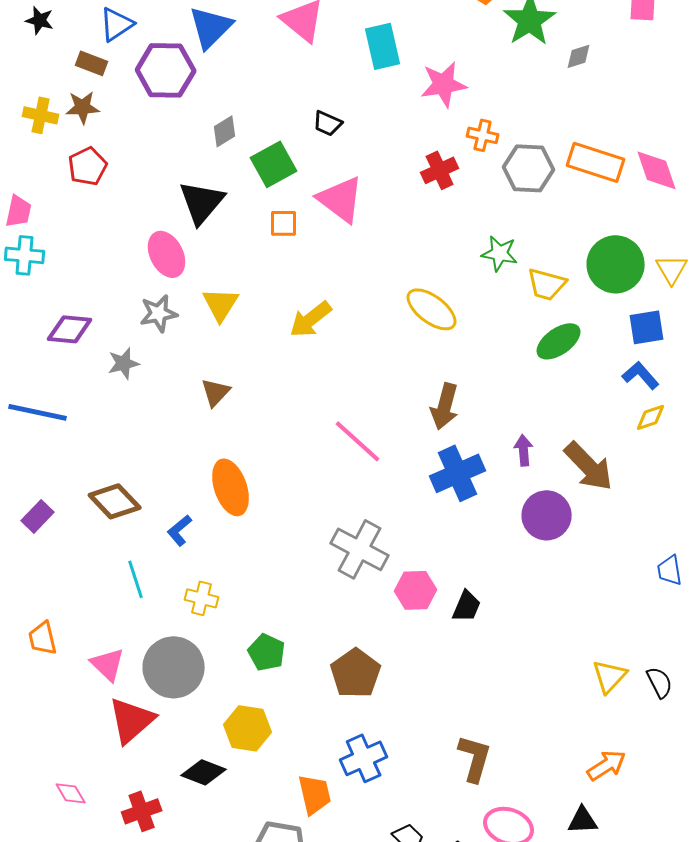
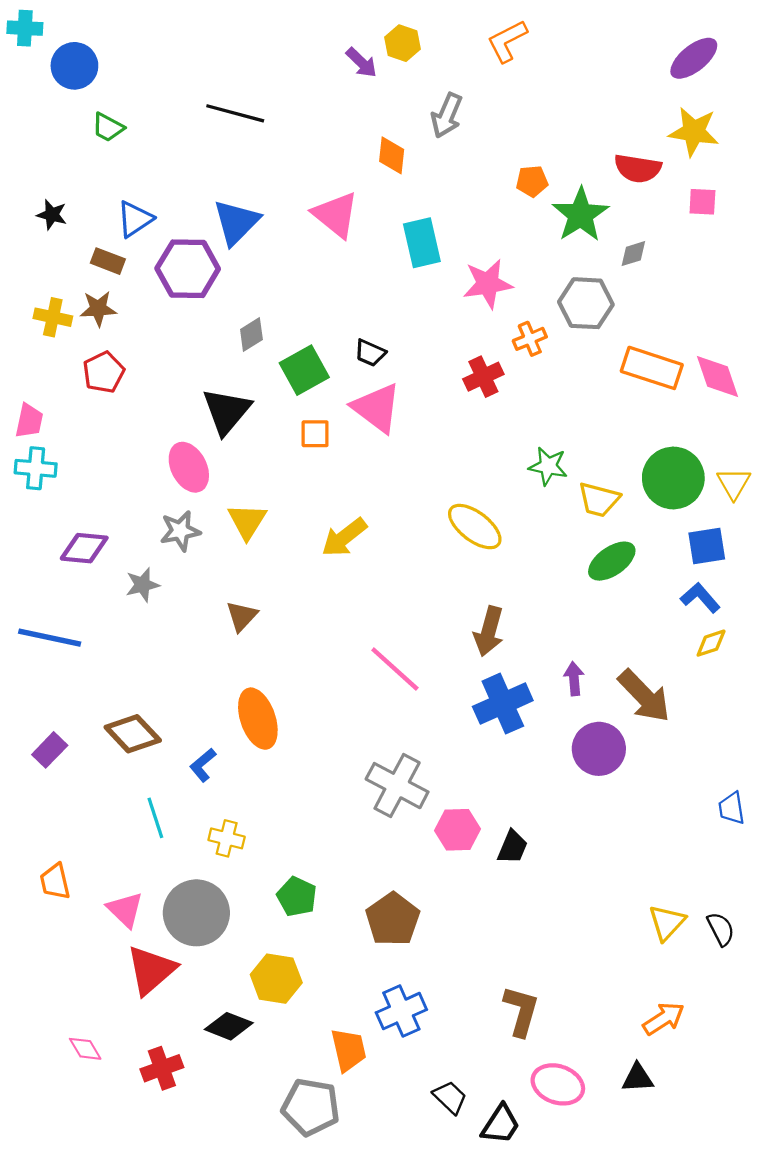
black trapezoid: (328, 123) -> (370, 353), moved
orange cross: (483, 135) -> (530, 339), turned -36
gray hexagon: (529, 168) -> (586, 303), moved

